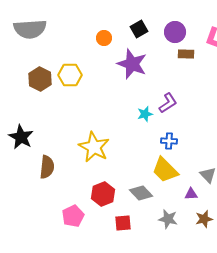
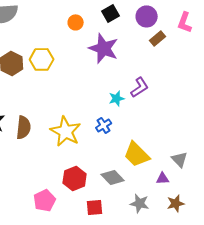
brown rectangle: (186, 54) -> (158, 38), turned -42
blue cross: (169, 141) -> (104, 125), moved, turned -35
brown semicircle: (47, 167) -> (24, 127), moved

